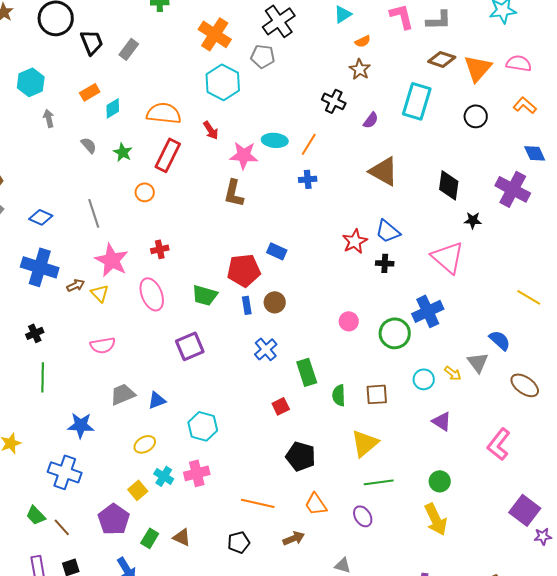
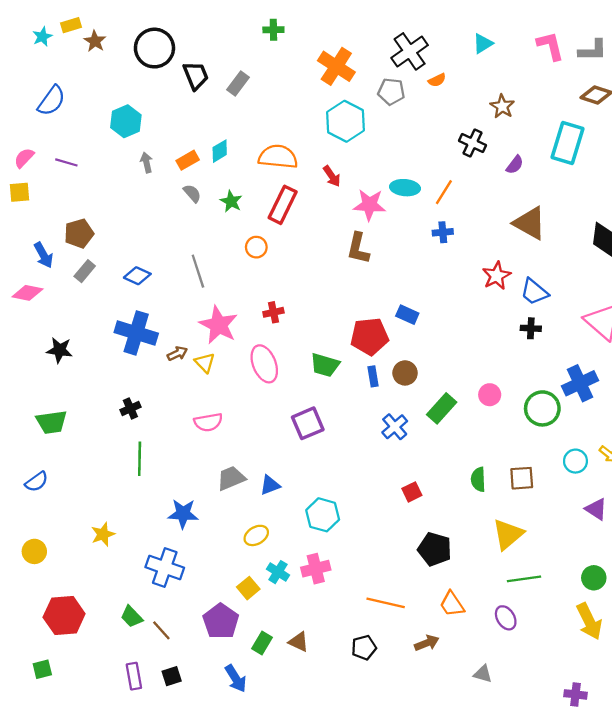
orange semicircle: (363, 41) -> (437, 80), moved
orange rectangle: (90, 92) -> (188, 160), moved
red star: (355, 241) -> (497, 276), moved
green rectangle: (307, 372) -> (442, 408), moved, turned 60

